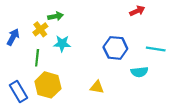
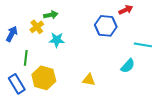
blue hexagon: (115, 48) -> (106, 26), moved
green line: (37, 58) -> (26, 58), moved
cyan semicircle: (139, 72) -> (128, 66), turned -42

